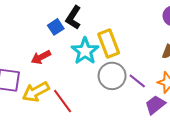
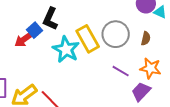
red arrow: (41, 57) -> (24, 39), moved
gray circle: (112, 76) -> (116, 34), moved

